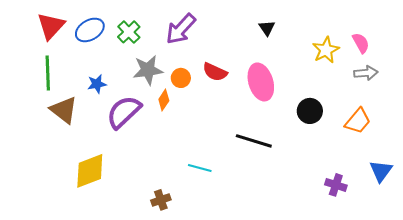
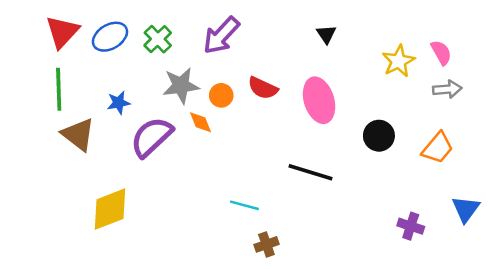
orange diamond: (164, 100) -> (200, 122), turned -55
brown cross: (161, 200) -> (266, 244), moved

